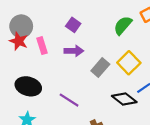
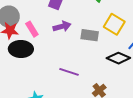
gray rectangle: (100, 67) -> (90, 35), turned 72
black ellipse: (28, 86) -> (21, 49), moved

